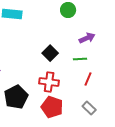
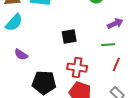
black square: (50, 53) -> (69, 37), moved, turned 35
black pentagon: (16, 97) -> (44, 83), turned 30

